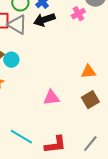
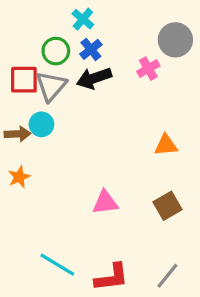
gray triangle: (17, 25) -> (51, 86), turned 40
cyan circle: (11, 60) -> (41, 124), moved
orange triangle: (88, 72) -> (166, 145), moved

